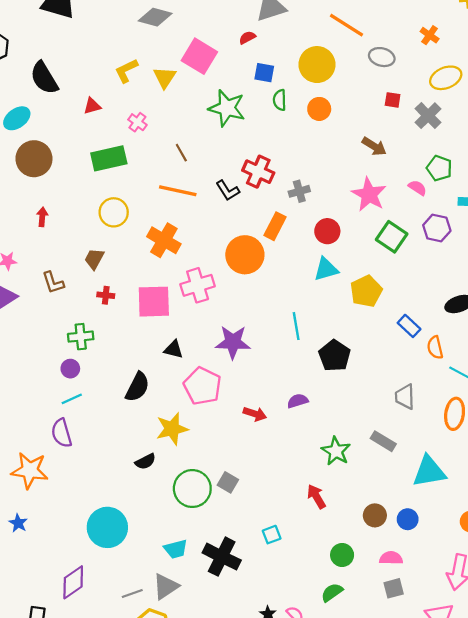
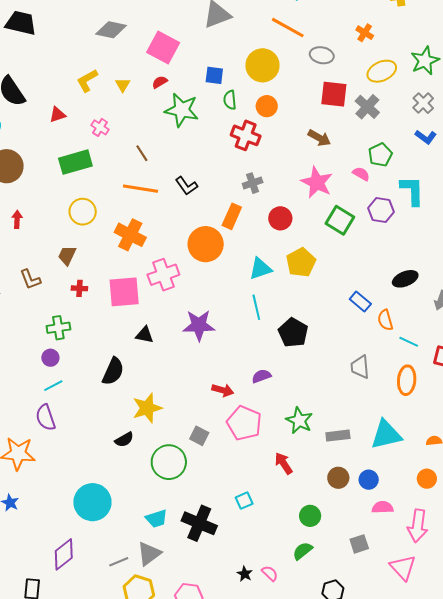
red semicircle: (247, 38) -> (160, 82), moved
pink square: (199, 56) -> (163, 47), moved
yellow triangle: (165, 77) -> (123, 85), size x0.7
red square: (393, 100) -> (334, 94), size x1.8
green pentagon: (439, 168) -> (380, 155), turned 30
red cross: (258, 172) -> (246, 135), moved
cyan triangle: (326, 269) -> (260, 269), moved
yellow pentagon: (366, 291) -> (301, 262), moved
pink pentagon: (202, 386) -> (244, 423), moved
gray rectangle: (383, 441) -> (338, 436), moved, turned -35
gray square: (228, 482) -> (199, 436), moved
pink semicircle: (391, 558) -> (383, 507), moved

